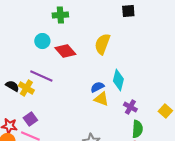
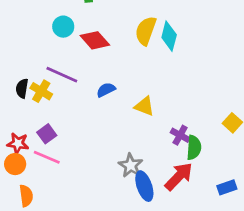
cyan diamond: (118, 80) -> (169, 36), moved
black semicircle: (12, 86) -> (22, 88), turned -112
blue semicircle: (97, 87) -> (106, 90), moved
purple cross: (130, 107) -> (180, 135), moved

